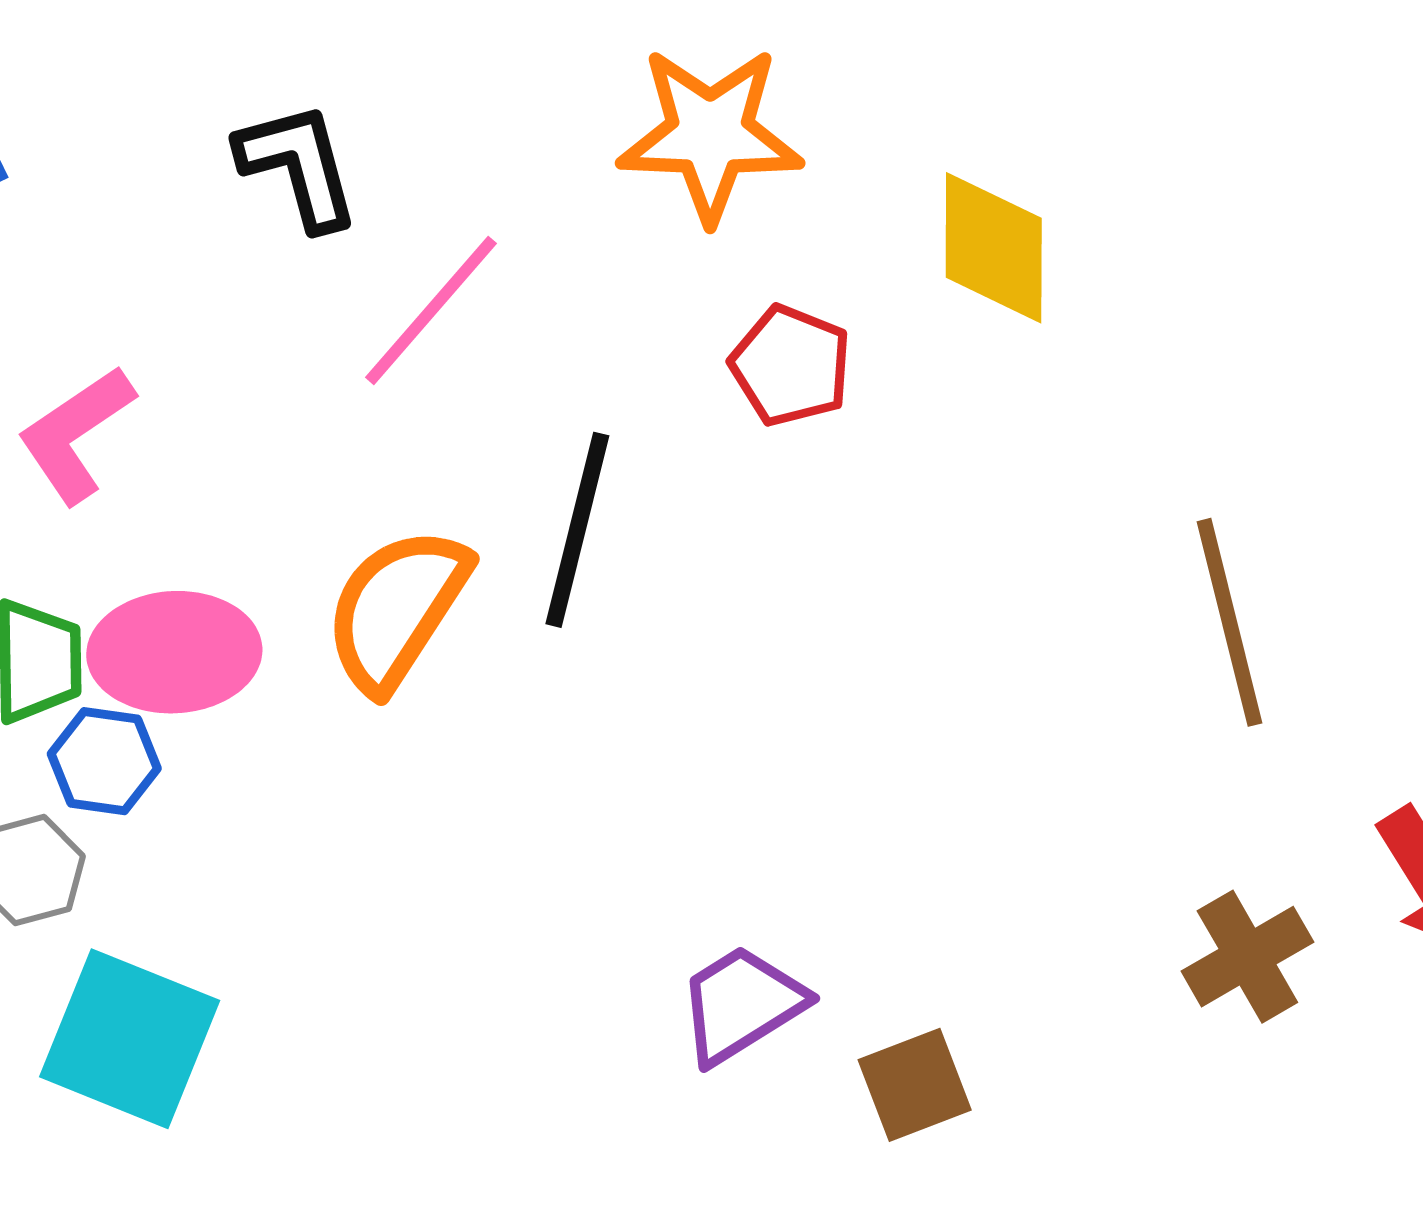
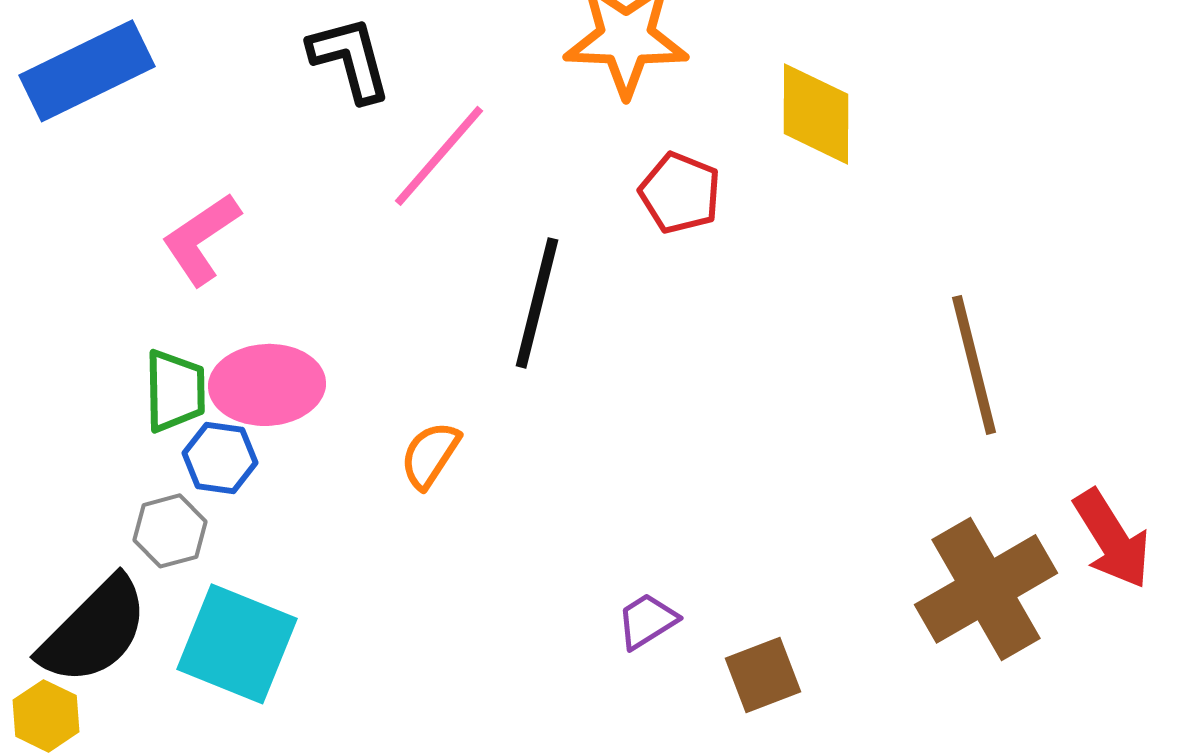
orange semicircle: (397, 609) -> (430, 455), moved, size x0.6
brown cross: (1247, 957) -> (986, 589), size x1.6
purple trapezoid: (741, 1004) -> (647, 621), size x0.7

